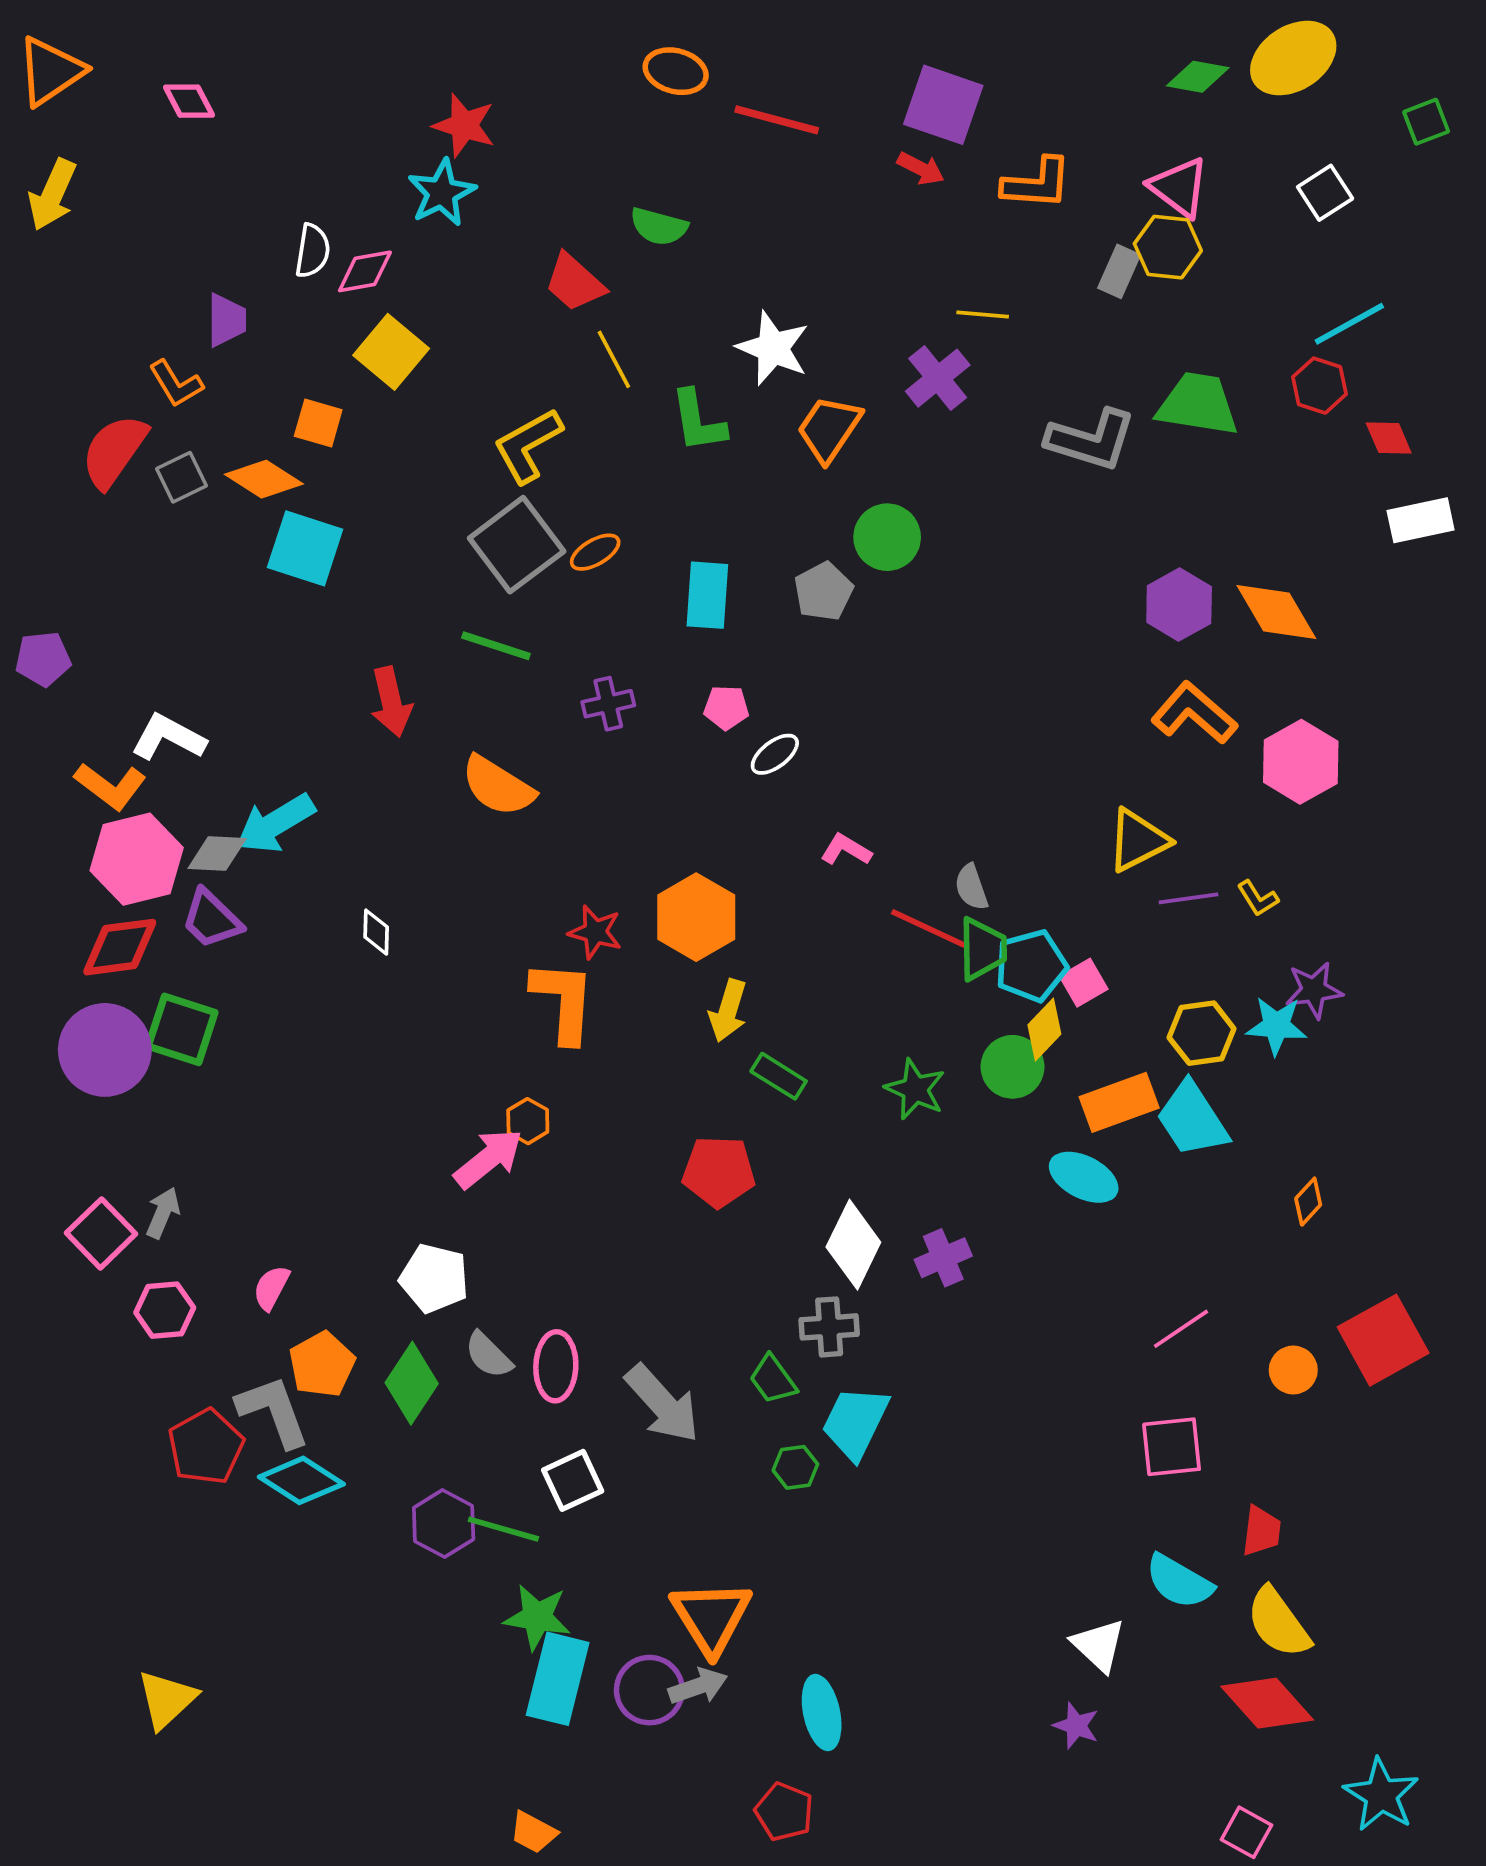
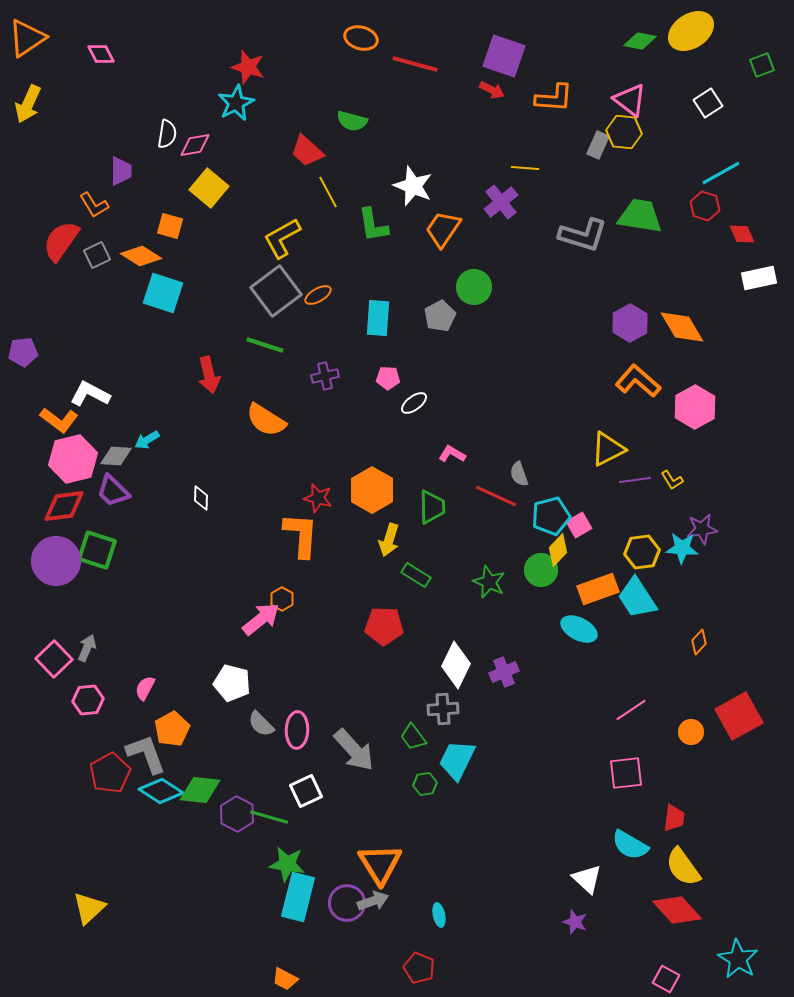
cyan arrow: (275, 824) -> (147, 440), size x0.6
green trapezoid: (983, 949) -> (432, 507), moved
green diamond: (412, 1383) -> (200, 790), moved, turned 63
cyan ellipse: (822, 1713) -> (439, 915), size x0.6

